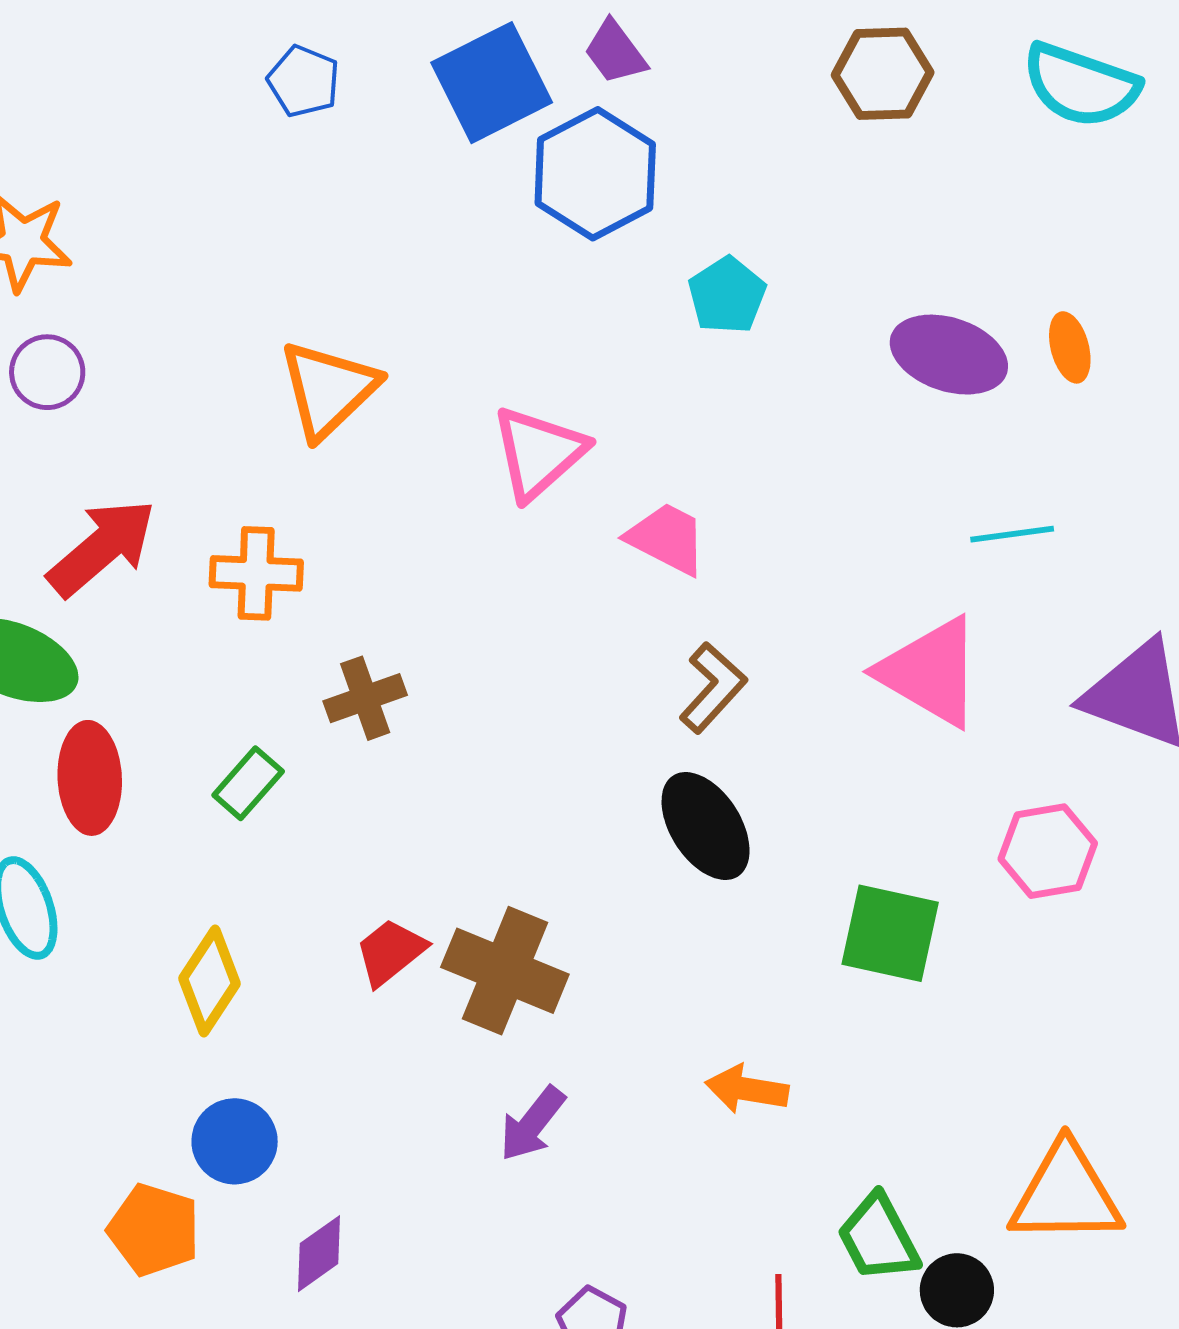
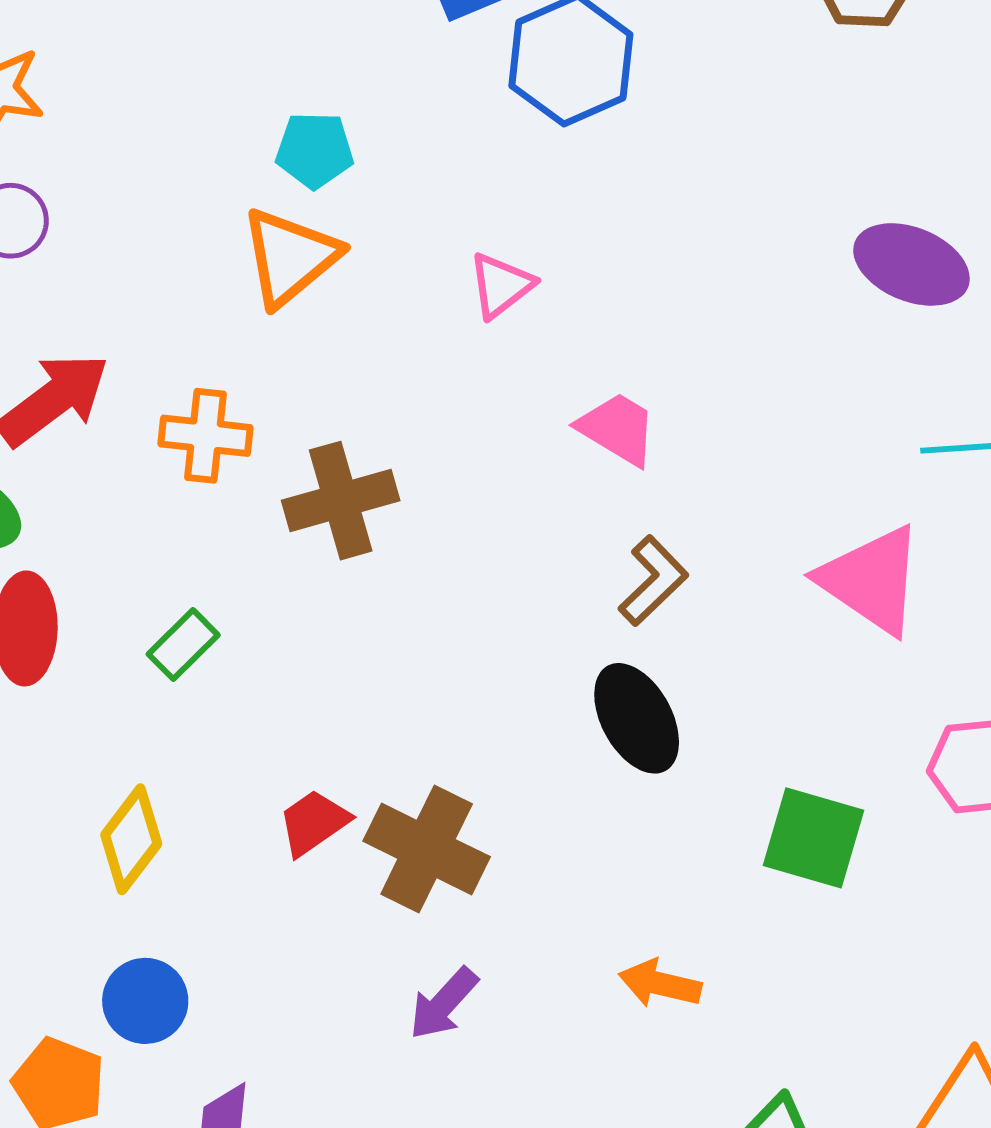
cyan pentagon: (727, 295) -> (315, 150), moved, turned 30
pink triangle: (539, 453) -> (501, 285), moved, size x0.7
brown cross: (365, 698) -> (341, 501), moved, size x1.4

